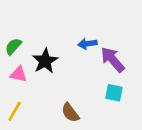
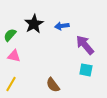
blue arrow: (87, 44) -> (62, 26), moved
black star: (45, 61) -> (34, 24), moved

